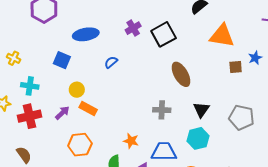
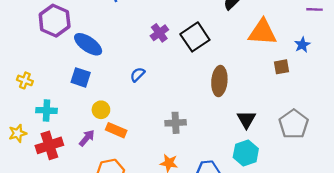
blue ellipse: (86, 34) -> (88, 44), moved, turned 50
blue star: (255, 58) -> (302, 45), moved
brown ellipse: (181, 74) -> (219, 81), turned 40
gray cross: (162, 110) -> (176, 123), moved
gray pentagon: (241, 117) -> (294, 124), turned 30

